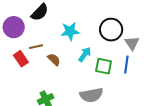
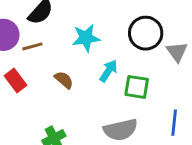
brown line: (36, 47) -> (32, 46), moved
blue line: (126, 65) -> (174, 123), moved

